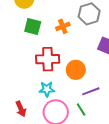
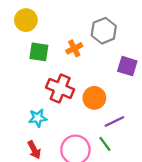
red cross: (48, 59) -> (60, 88), turned 30
cyan star: (47, 89) -> (38, 118), moved

